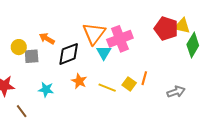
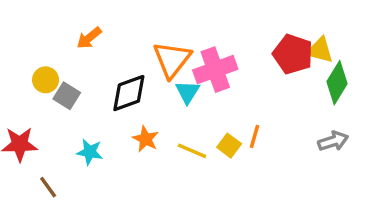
orange arrow: (47, 39) -> (89, 38), moved, turned -70
gray square: (32, 56) -> (67, 96), turned 35
gray arrow: (176, 92) -> (333, 141), moved

